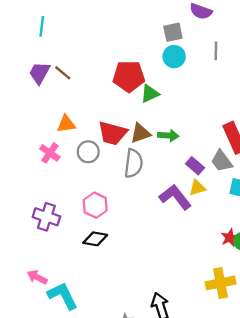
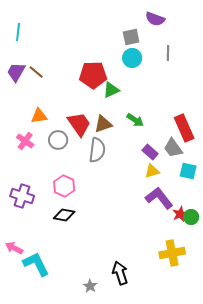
red trapezoid: (113, 133) -> (79, 124), turned -140
green arrow: (168, 136) -> (135, 120), moved, turned 30
purple L-shape: (175, 197) -> (159, 198), moved

